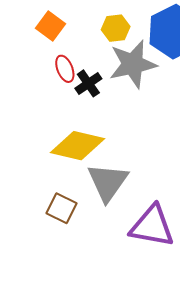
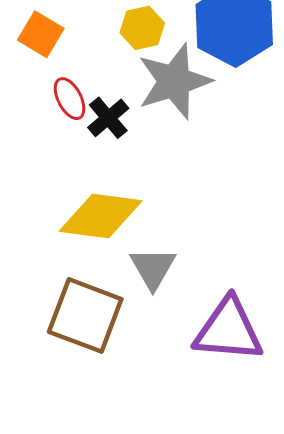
gray triangle: (108, 182) -> (153, 268), size x0.7
brown square: (62, 208) -> (85, 315), size x1.6

